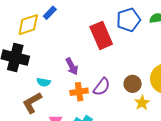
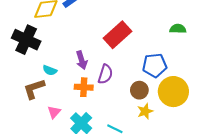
blue pentagon: (128, 20) -> (155, 65), moved
red rectangle: (101, 35) -> (117, 35), turned 60
purple semicircle: (102, 87) -> (105, 74), moved, turned -30

